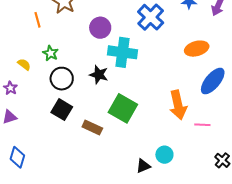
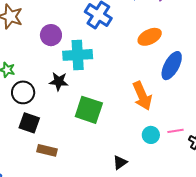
pink line: (202, 125) -> (175, 131), moved
brown rectangle: (92, 127) -> (47, 150), moved
cyan circle: (164, 155) -> (151, 135), moved

